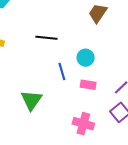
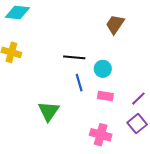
black line: (46, 38) -> (74, 57), moved

